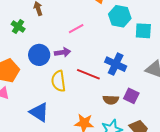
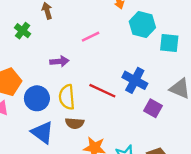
purple arrow: (63, 52) -> (59, 61), moved
blue circle: (39, 55) -> (37, 98), moved
purple square: (131, 96) -> (153, 108), moved
brown semicircle: (111, 100) -> (75, 123), moved

